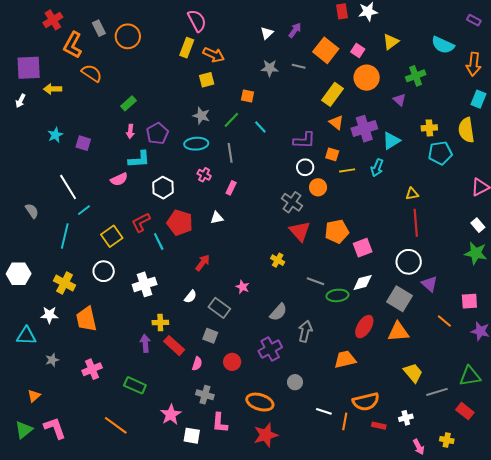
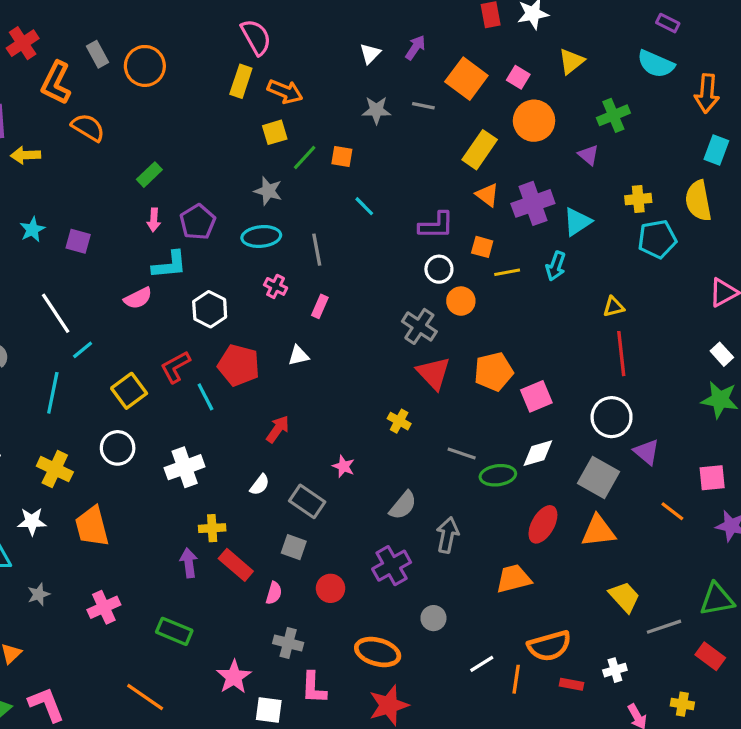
purple rectangle: (474, 20) -> (668, 23), moved
green line: (231, 120) -> (305, 157), moved
white line: (324, 411) -> (482, 664), turned -49

